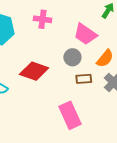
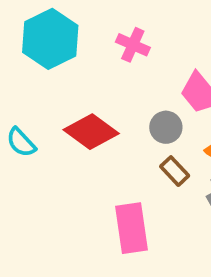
brown rectangle: (84, 79) -> (175, 171), turned 35

